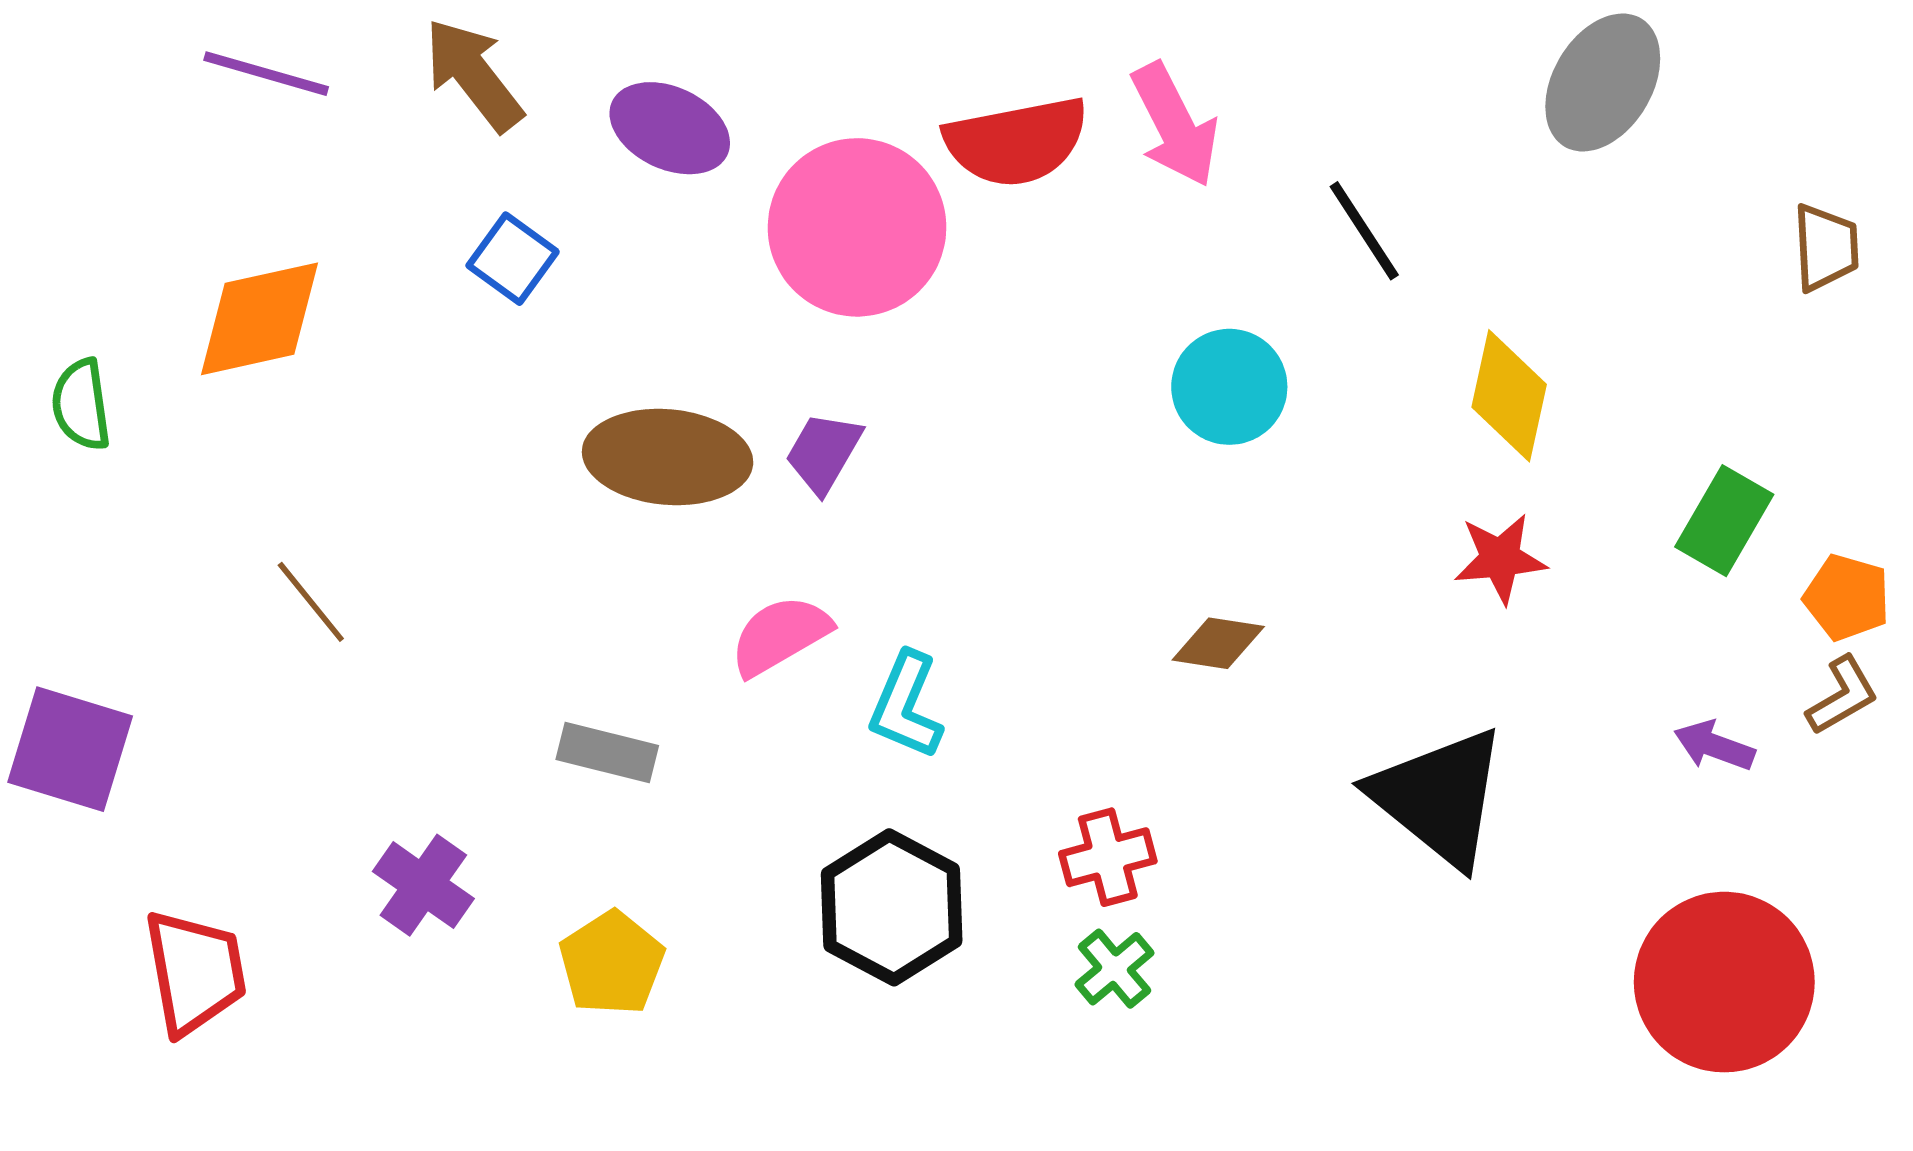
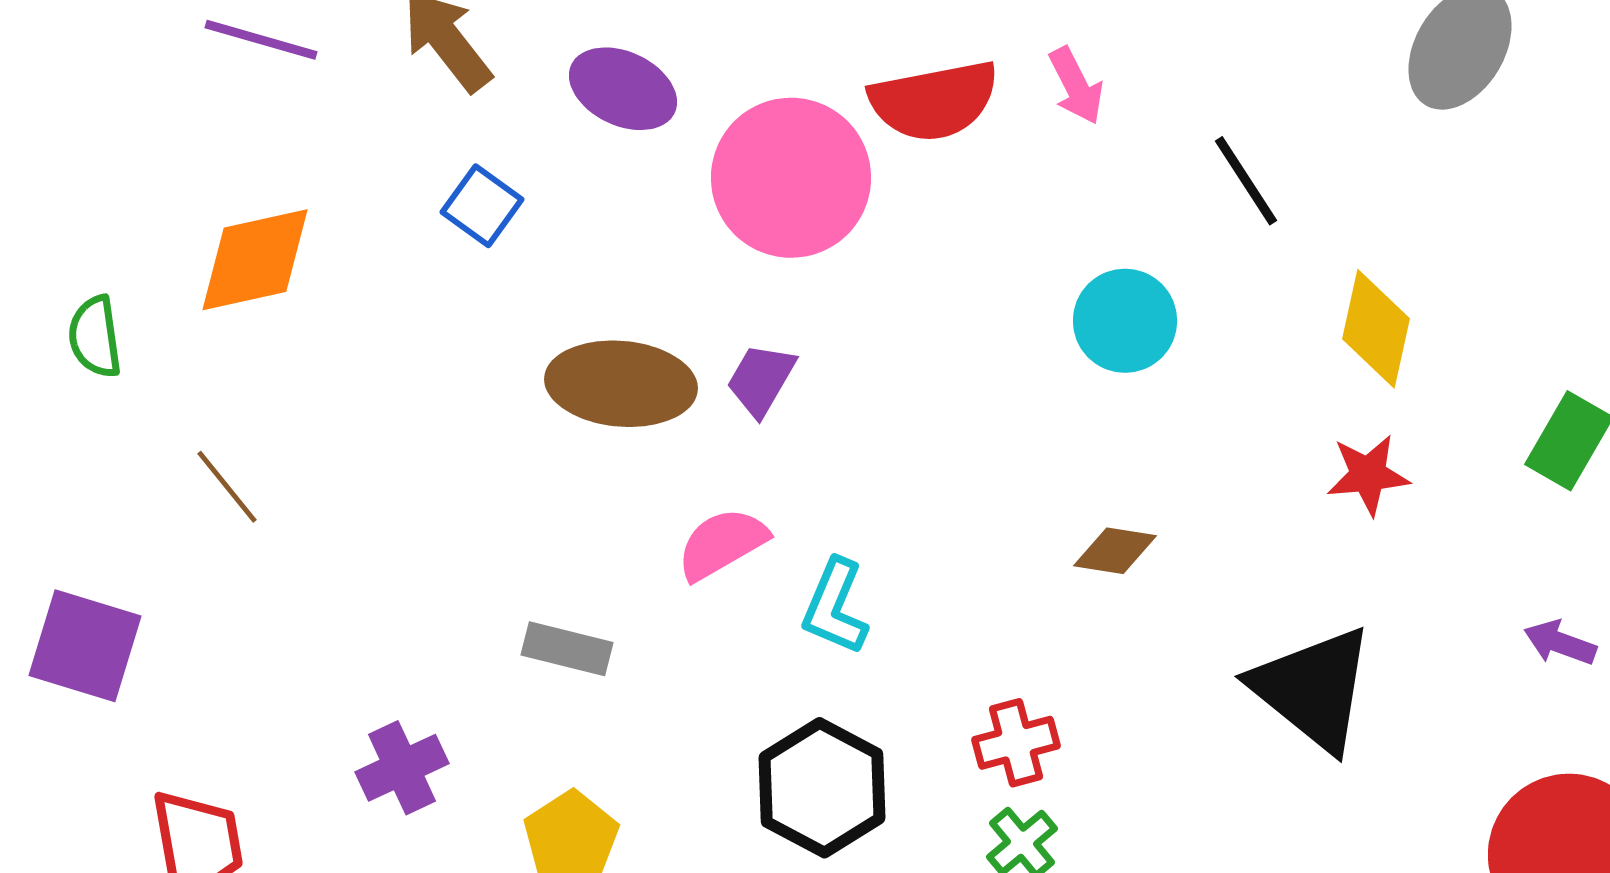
pink arrow: (1175, 125) -> (1076, 86), size x0.7
brown line: (311, 602) -> (227, 487), moved
purple cross: (423, 885) -> (402, 768), turned 30

